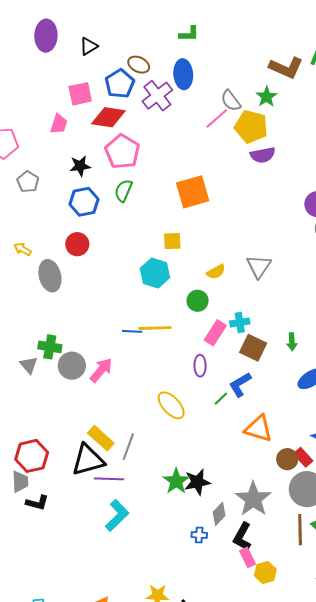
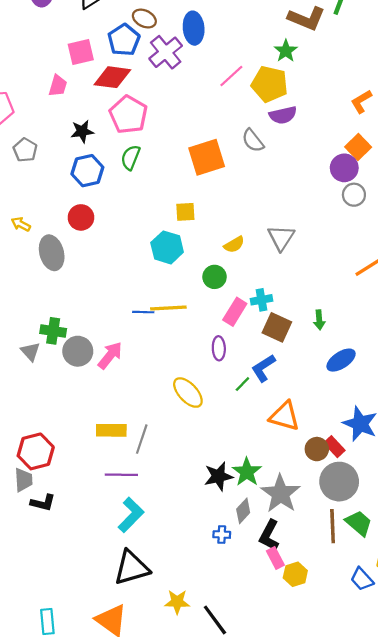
gray semicircle: (231, 101) -> (253, 141), moved
yellow rectangle: (101, 438) -> (111, 430), turned -40
black triangle: (88, 460) -> (132, 568), moved
green star: (176, 481) -> (247, 472), moved

